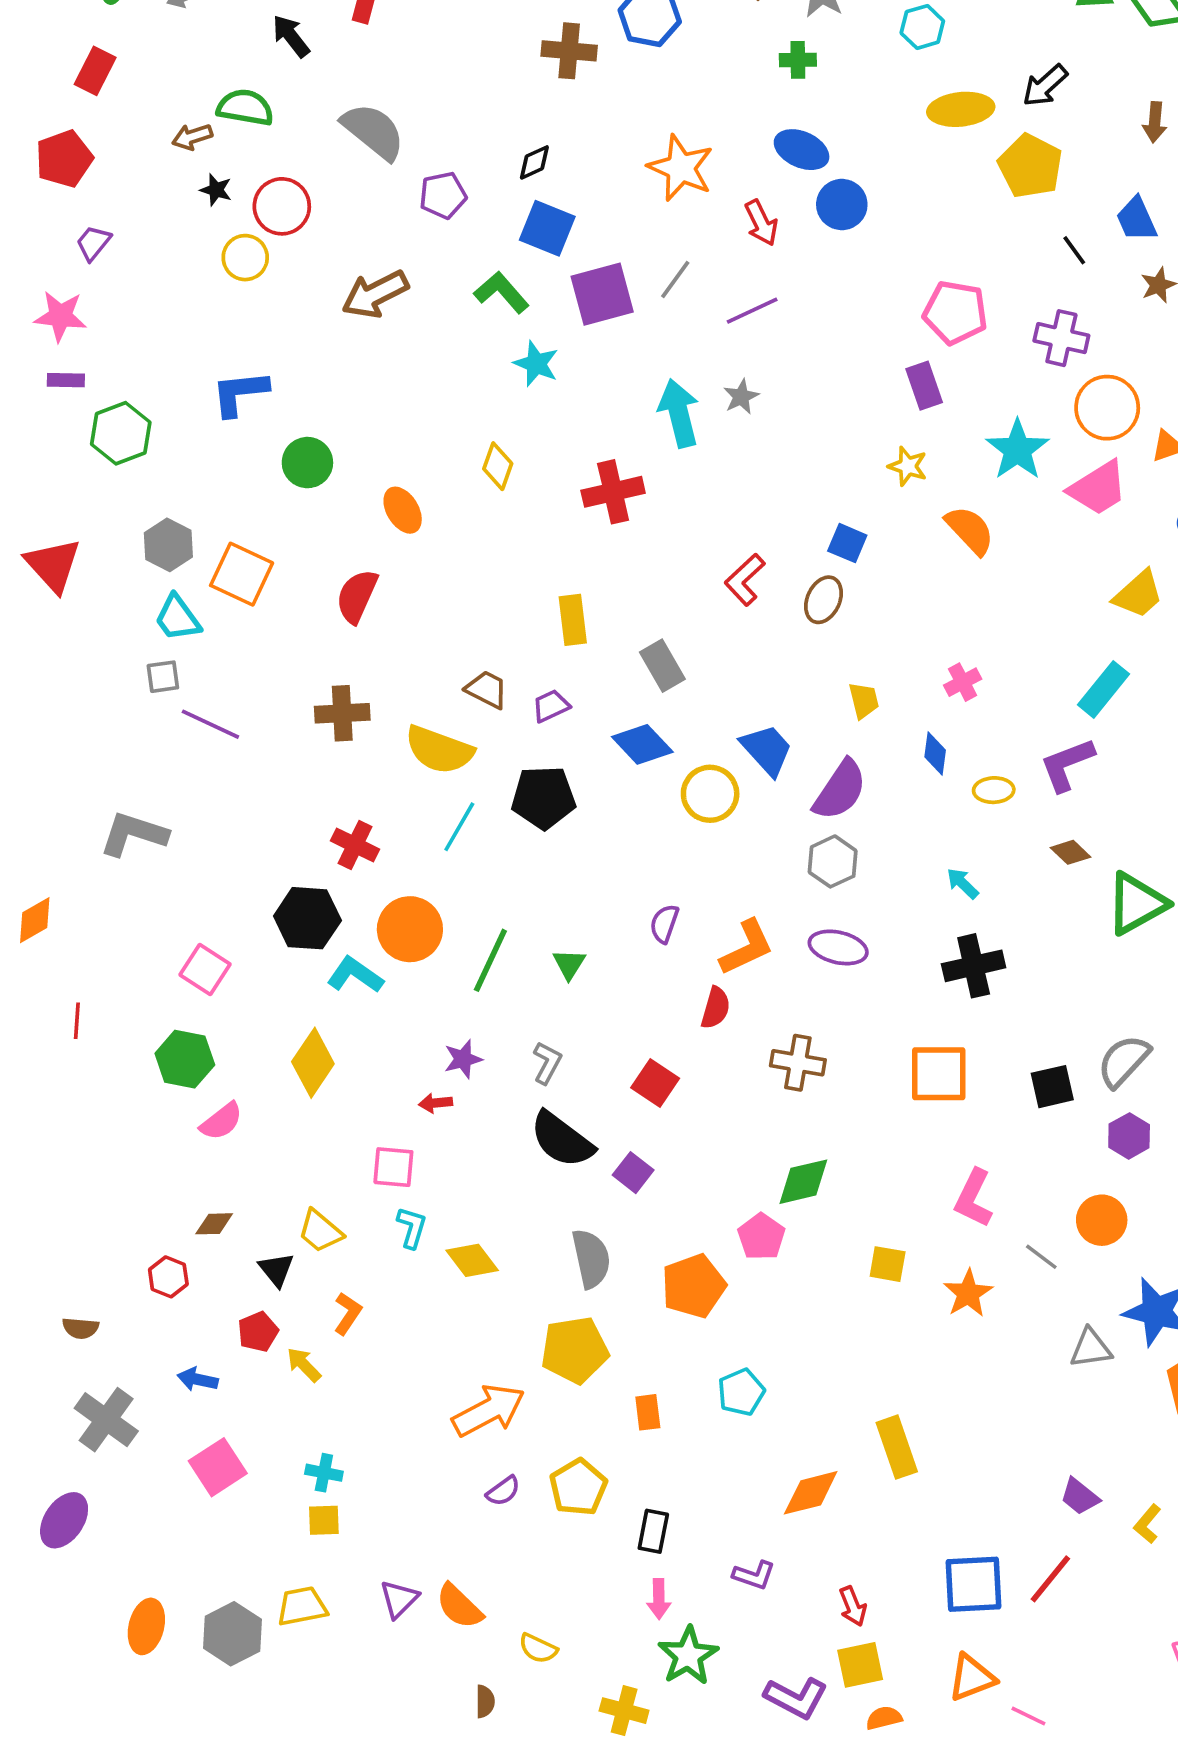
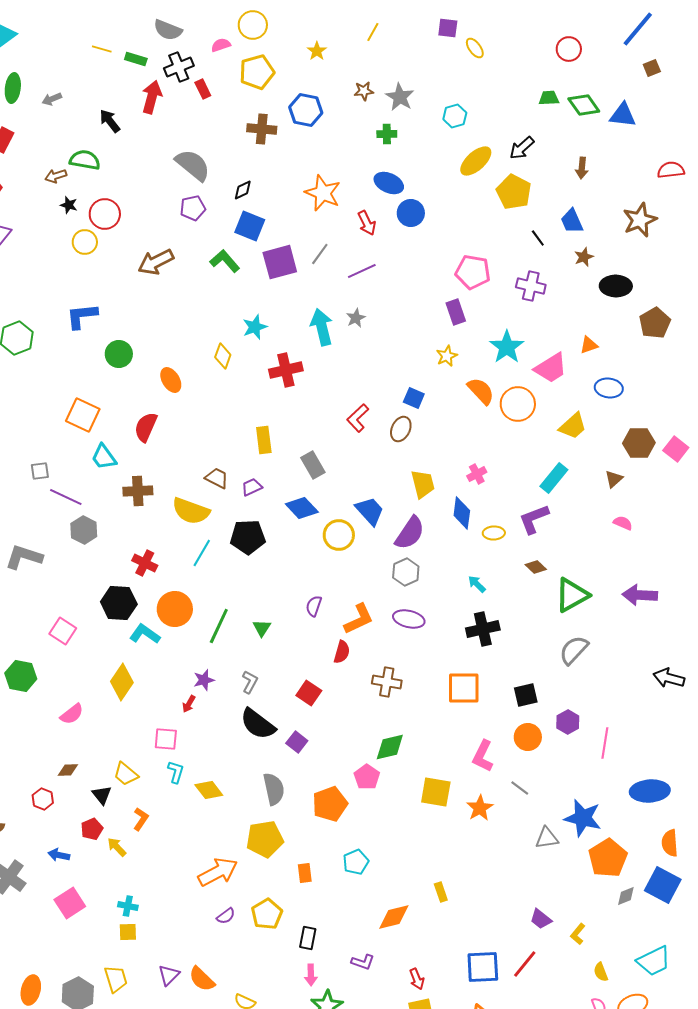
yellow ellipse: (961, 109) -> (476, 161), turned -36
gray semicircle: (373, 131) -> (193, 165), moved
cyan star: (536, 364) -> (255, 327), moved, turned 30
orange circle: (1107, 408) -> (518, 404), moved
yellow star: (908, 466) -> (447, 356), turned 30
gray hexagon: (168, 545) -> (84, 530), moved
cyan trapezoid: (178, 618) -> (104, 457), moved
yellow trapezoid: (864, 700) -> (423, 484), size x1.4
blue diamond: (935, 754) -> (462, 513), size x1.4
green hexagon: (185, 1059) -> (21, 676), moved
gray semicircle: (1124, 1061) -> (574, 650), moved
red arrow: (436, 1103) -> (189, 704), turned -54
orange circle: (1102, 1220) -> (528, 737), moved
yellow square: (888, 1264) -> (436, 792), size x1.5
yellow rectangle: (897, 1447) -> (441, 892), size x0.6
yellow trapezoid: (302, 1606) -> (116, 979), turned 84

